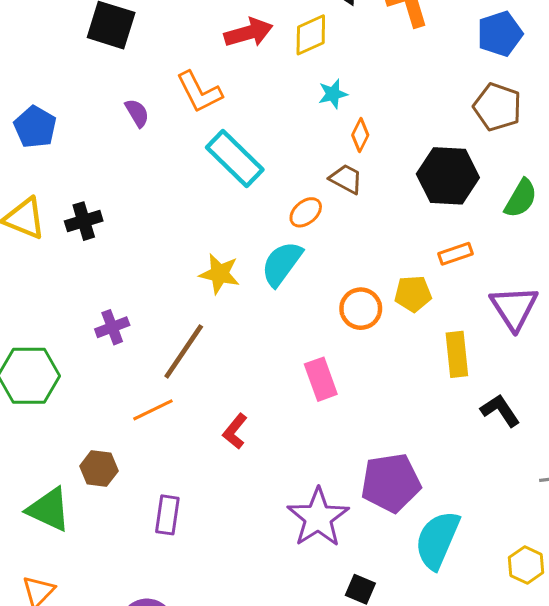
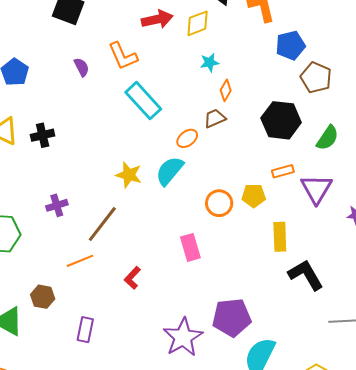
blue pentagon: (500, 34) -> (290, 45), moved
brown trapezoid: (346, 179) -> (215, 118), turned -55
purple triangle: (514, 308) -> (316, 189), moved
black L-shape: (500, 410) -> (306, 275), size x1.4

